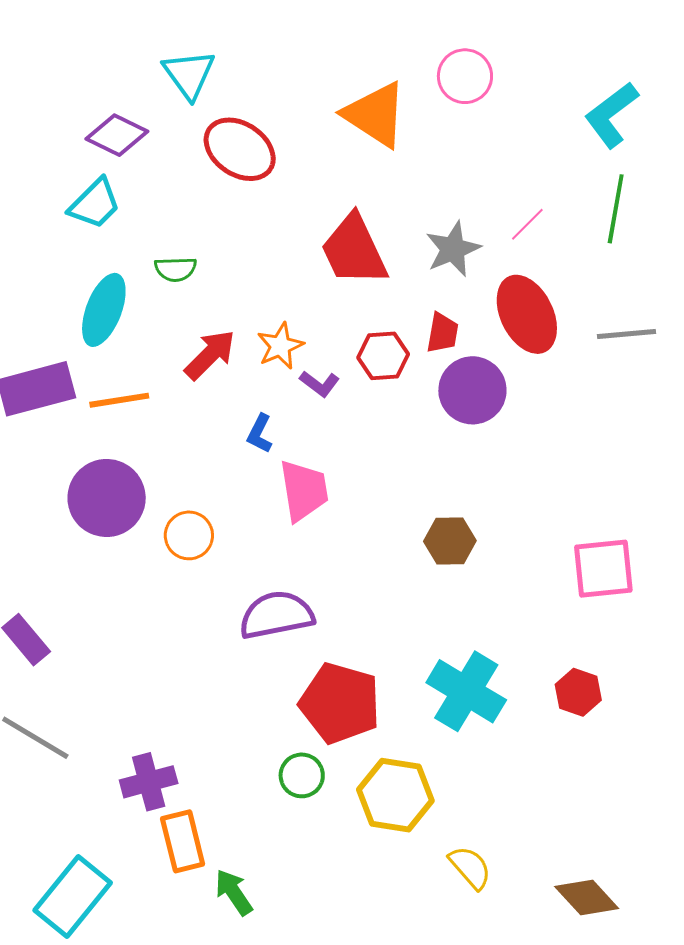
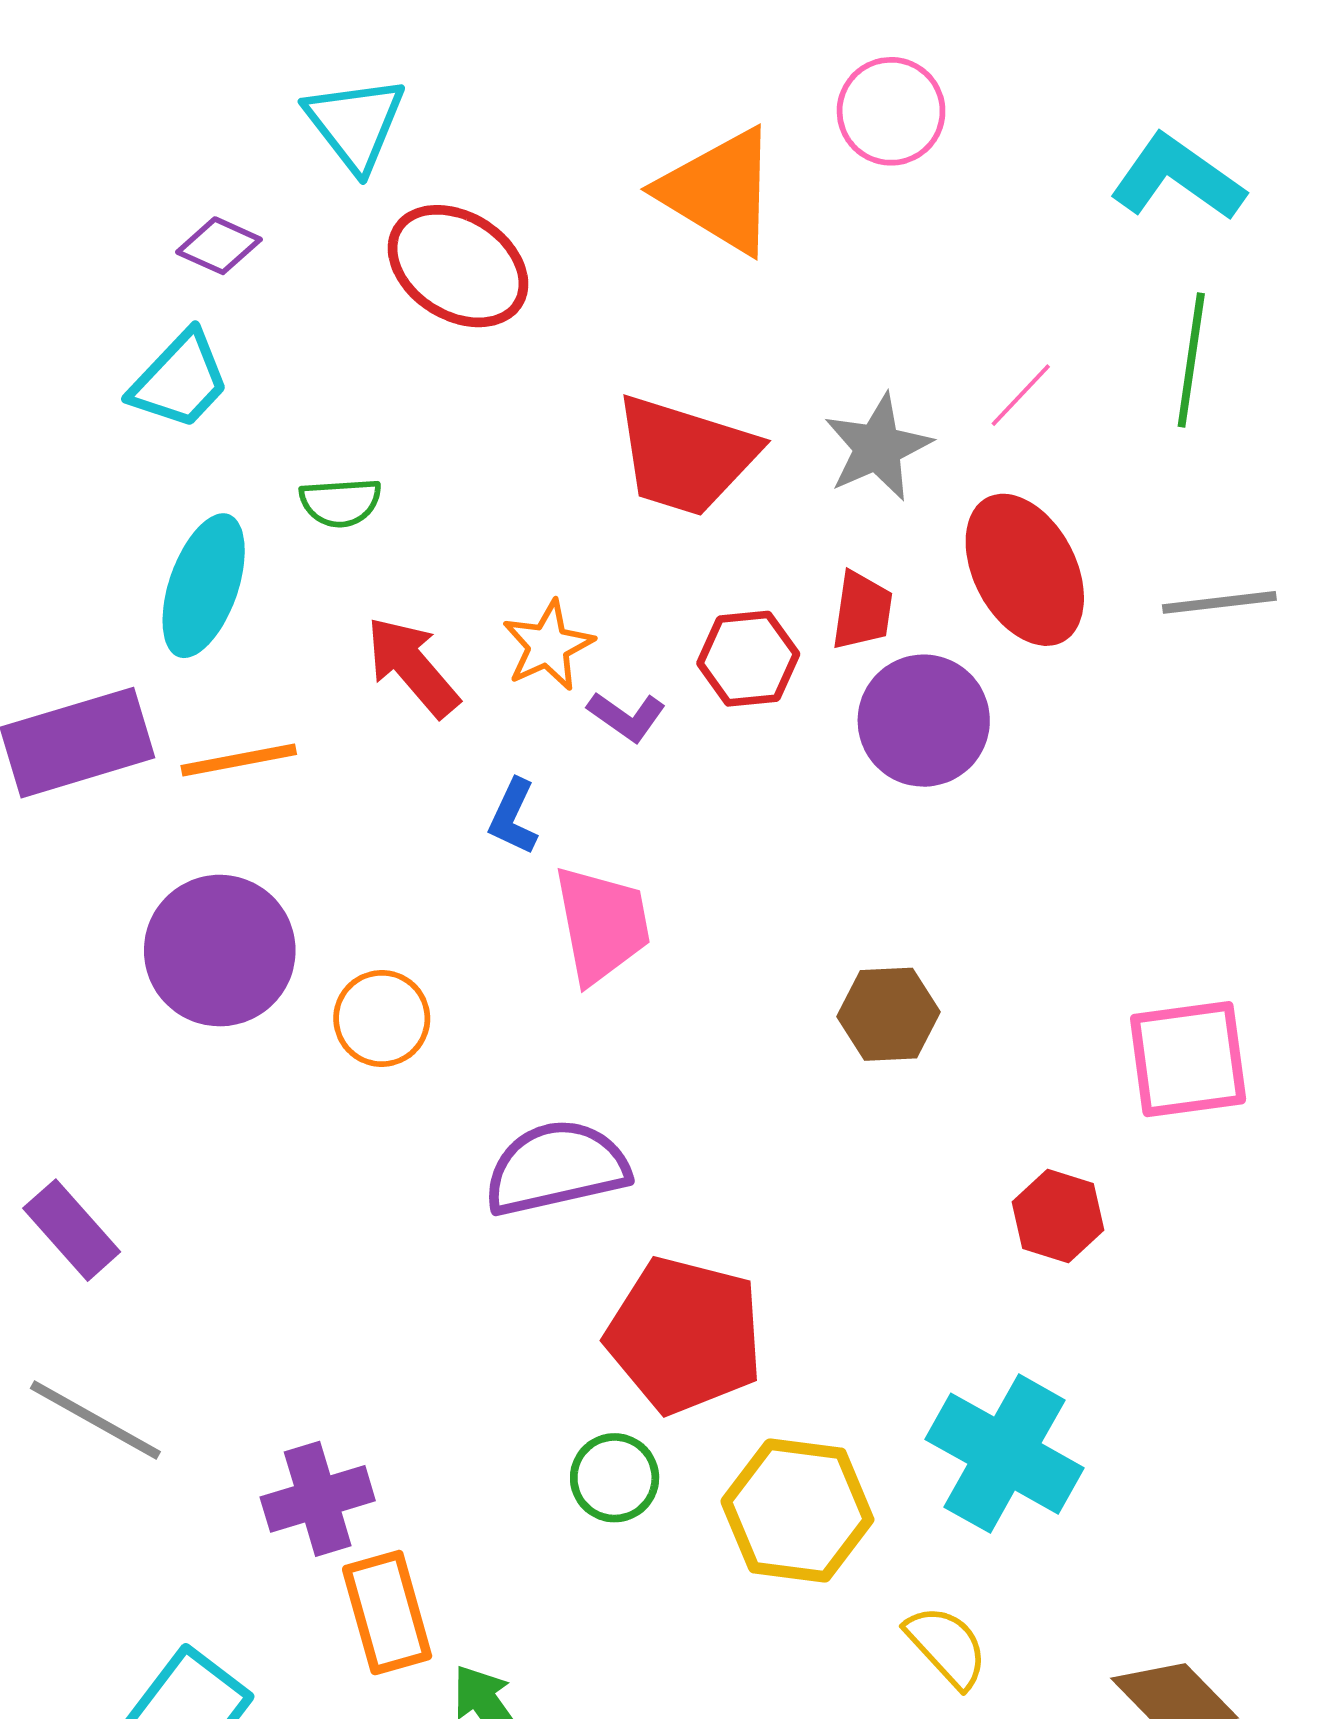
cyan L-shape: (611, 115) -> (1177, 178), turned 74
purple diamond: (117, 135) -> (219, 246), size x0.7
red trapezoid: (354, 250) -> (686, 456), turned -46
red arrow: (210, 355) -> (412, 667), turned -84
cyan cross: (466, 691) -> (1005, 1454), moved
red hexagon: (578, 692) -> (1058, 1216), moved

